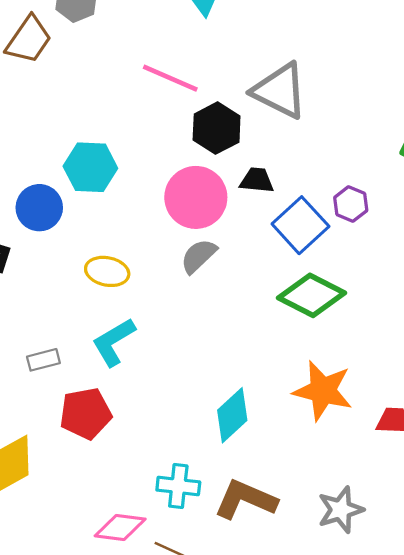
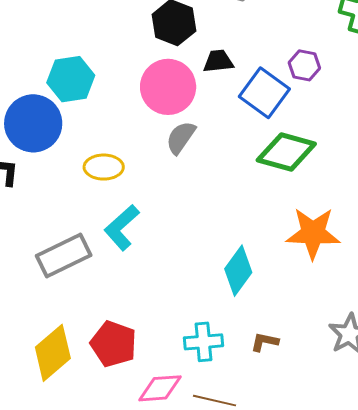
blue circle: (39, 208) -> (33, 123), size x1.4
gray rectangle: (43, 360) -> (64, 255), size x1.8
red pentagon: (86, 414) -> (114, 344), moved, turned -30
brown L-shape: (245, 500) -> (265, 342), size x0.5

